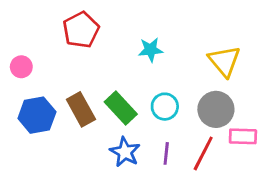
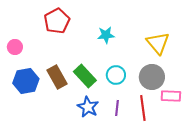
red line: (203, 153) -> (143, 108), turned -35

